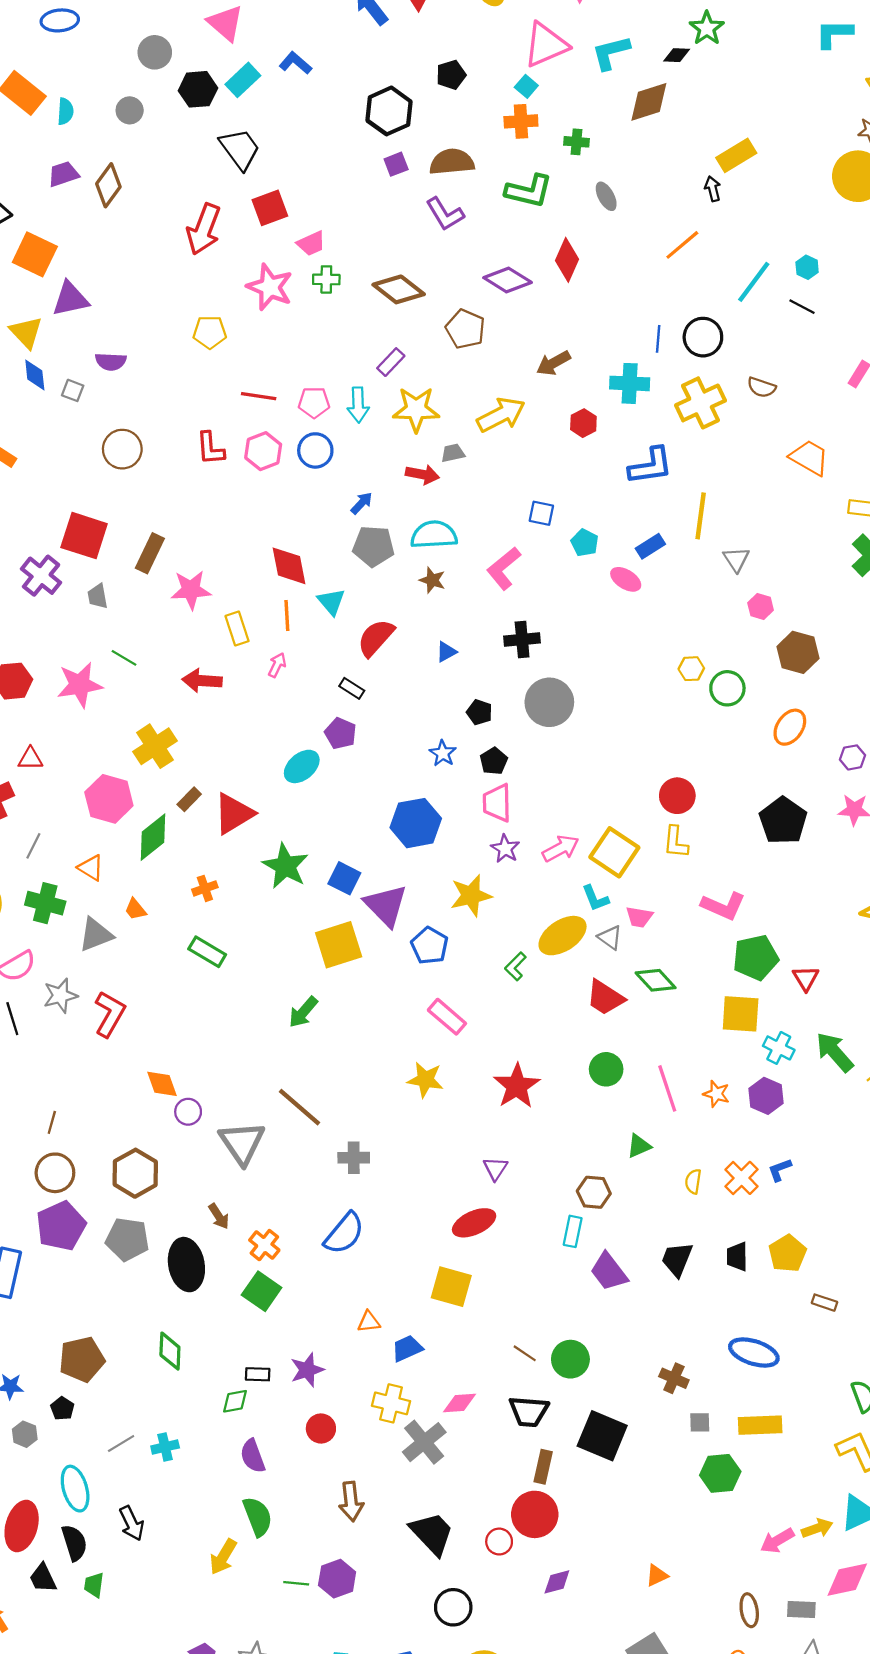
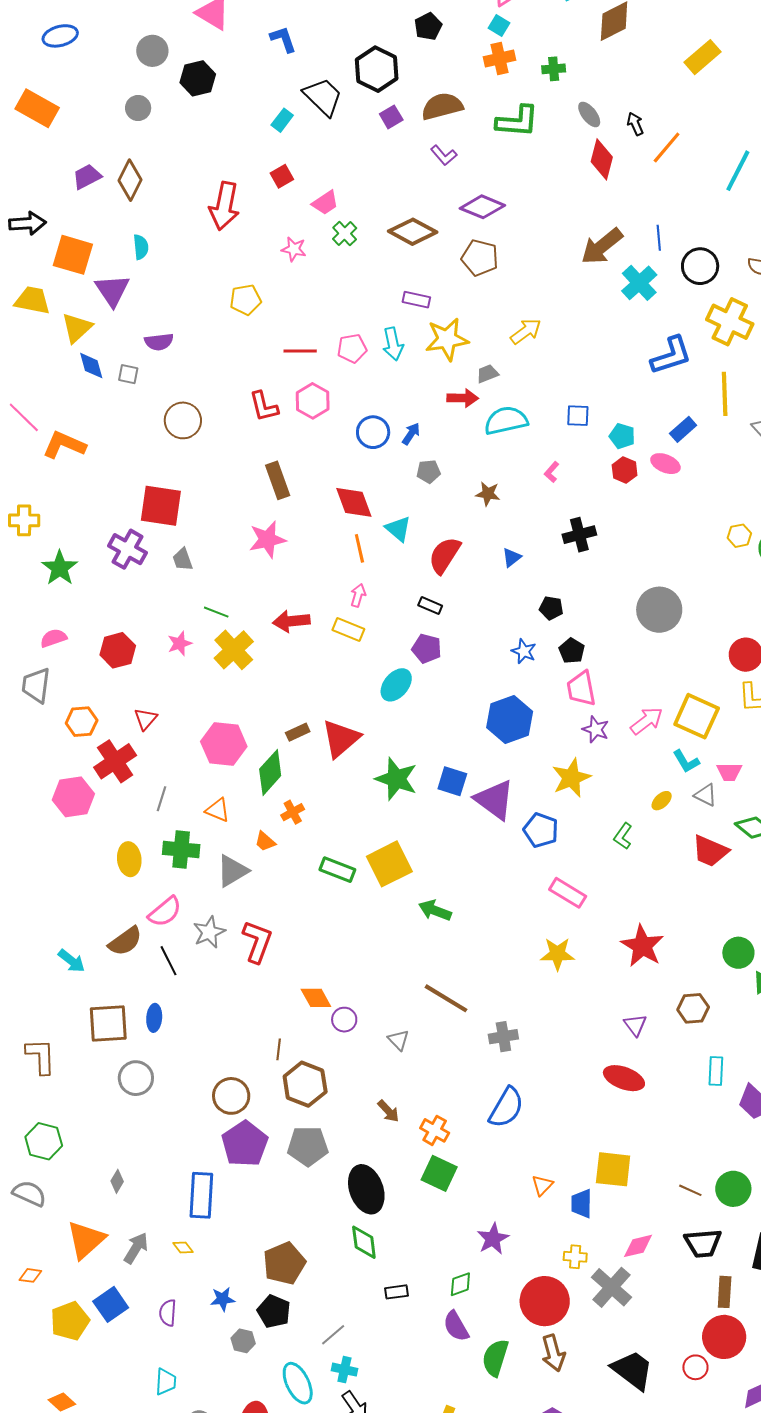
blue L-shape: (295, 63) -> (283, 39), turned 40
cyan rectangle: (243, 80) -> (282, 120), moved, size x0.7
cyan semicircle: (65, 111) -> (141, 247), moved
black trapezoid: (240, 149) -> (323, 97), moved
black arrow: (713, 189) -> (635, 124), moved
red square: (270, 208) -> (282, 176), size x0.7
purple L-shape: (445, 214) -> (444, 155), size x0.7
red diamond: (567, 260) -> (602, 159), moved
green cross: (326, 279) -> (345, 233), turned -35
purple diamond: (508, 280) -> (482, 207), moved
pink star: (270, 287) -> (294, 249), size x0.6
purple triangle: (70, 299) -> (112, 290), turned -42
yellow triangle: (26, 332) -> (77, 328), turned 40
black circle: (703, 337) -> (700, 266), moved
purple rectangle: (391, 362) -> (416, 300), turned 68
brown arrow: (553, 363) -> (602, 246), moved, size x1.4
cyan cross: (630, 383) -> (639, 283), turned -36
yellow cross: (700, 403) -> (730, 322), moved, turned -30
yellow arrow: (501, 415) -> (526, 331), size x0.7
red hexagon: (583, 423) -> (625, 470), moved
blue circle: (315, 450) -> (373, 432), moved
cyan semicircle: (434, 535) -> (506, 421), moved
gray pentagon: (373, 546) -> (429, 471), size x0.6
brown rectangle: (150, 553) -> (278, 480), moved, turned -36
pink L-shape: (504, 568) -> (552, 472), size x0.5
yellow rectangle: (237, 628) -> (348, 629), moved, turned -40
pink star: (80, 685) -> (180, 644), size x0.6
gray circle: (549, 702) -> (659, 610), moved
yellow cross: (155, 746) -> (234, 650), moved
red triangle: (30, 759) -> (146, 719), turned -40
brown rectangle: (189, 799) -> (298, 732), turned 30
orange cross: (205, 888) -> (293, 812), moved
yellow ellipse: (563, 936) -> (662, 801), size x0.5
yellow square: (339, 945) -> (389, 864), moved
green arrow: (303, 1012) -> (435, 910), turned 80
green circle: (606, 1069) -> (738, 953), moved
brown line: (52, 1122) -> (279, 1049), moved
gray triangle: (242, 1143) -> (398, 1040), size x0.5
brown hexagon: (594, 1192) -> (693, 1008), moved
red ellipse: (474, 1223) -> (624, 1078), turned 54
black ellipse: (186, 1265) -> (366, 1189), moved
yellow square: (451, 1287) -> (613, 1169), moved
orange triangle: (369, 1322) -> (542, 1185), turned -30
blue trapezoid: (407, 1348) -> (581, 1204), turned -56
black rectangle: (258, 1374) -> (397, 1292), moved
green diamond: (235, 1401) -> (460, 1284), moved
yellow cross: (391, 1403) -> (575, 1257), size x0.7
black pentagon: (62, 1408) -> (274, 1311), size x1.5
red circle: (321, 1428) -> (545, 1301), moved, size x1.8
cyan cross: (165, 1447) -> (344, 1370), moved, turned 35
green semicircle: (258, 1517) -> (495, 1358), moved, turned -132

